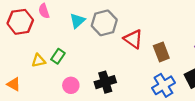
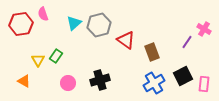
yellow triangle: (39, 61) -> (38, 60), turned -48
orange triangle: (14, 84) -> (24, 81), moved

